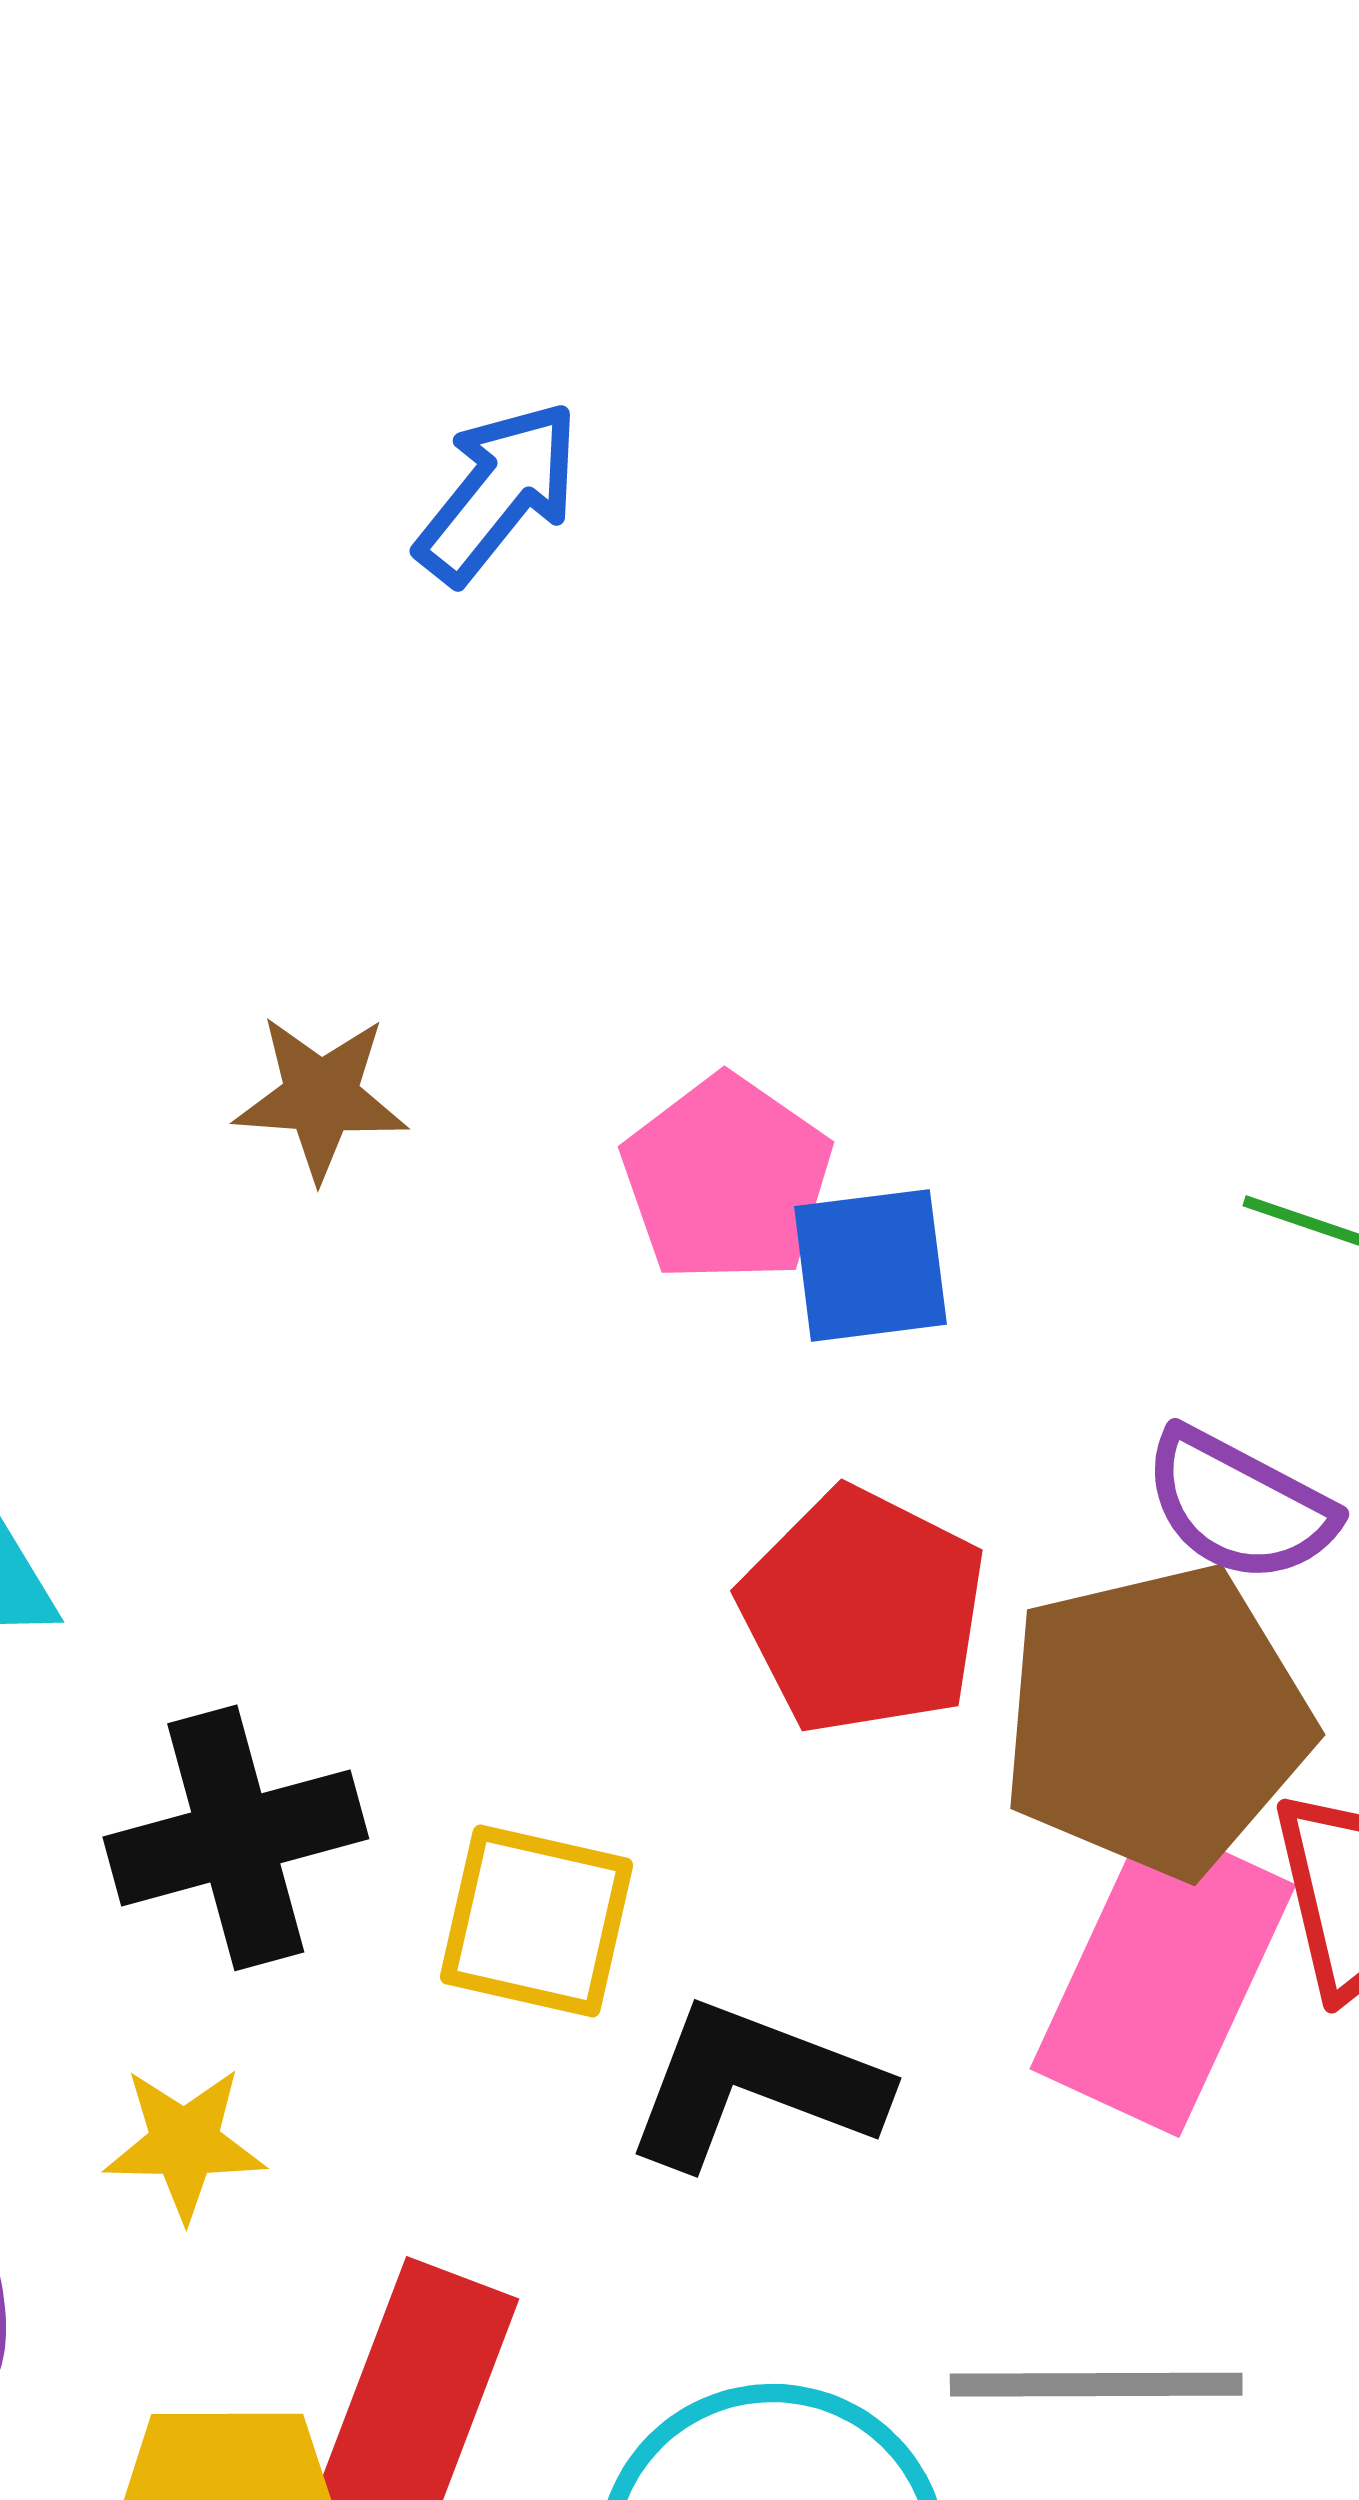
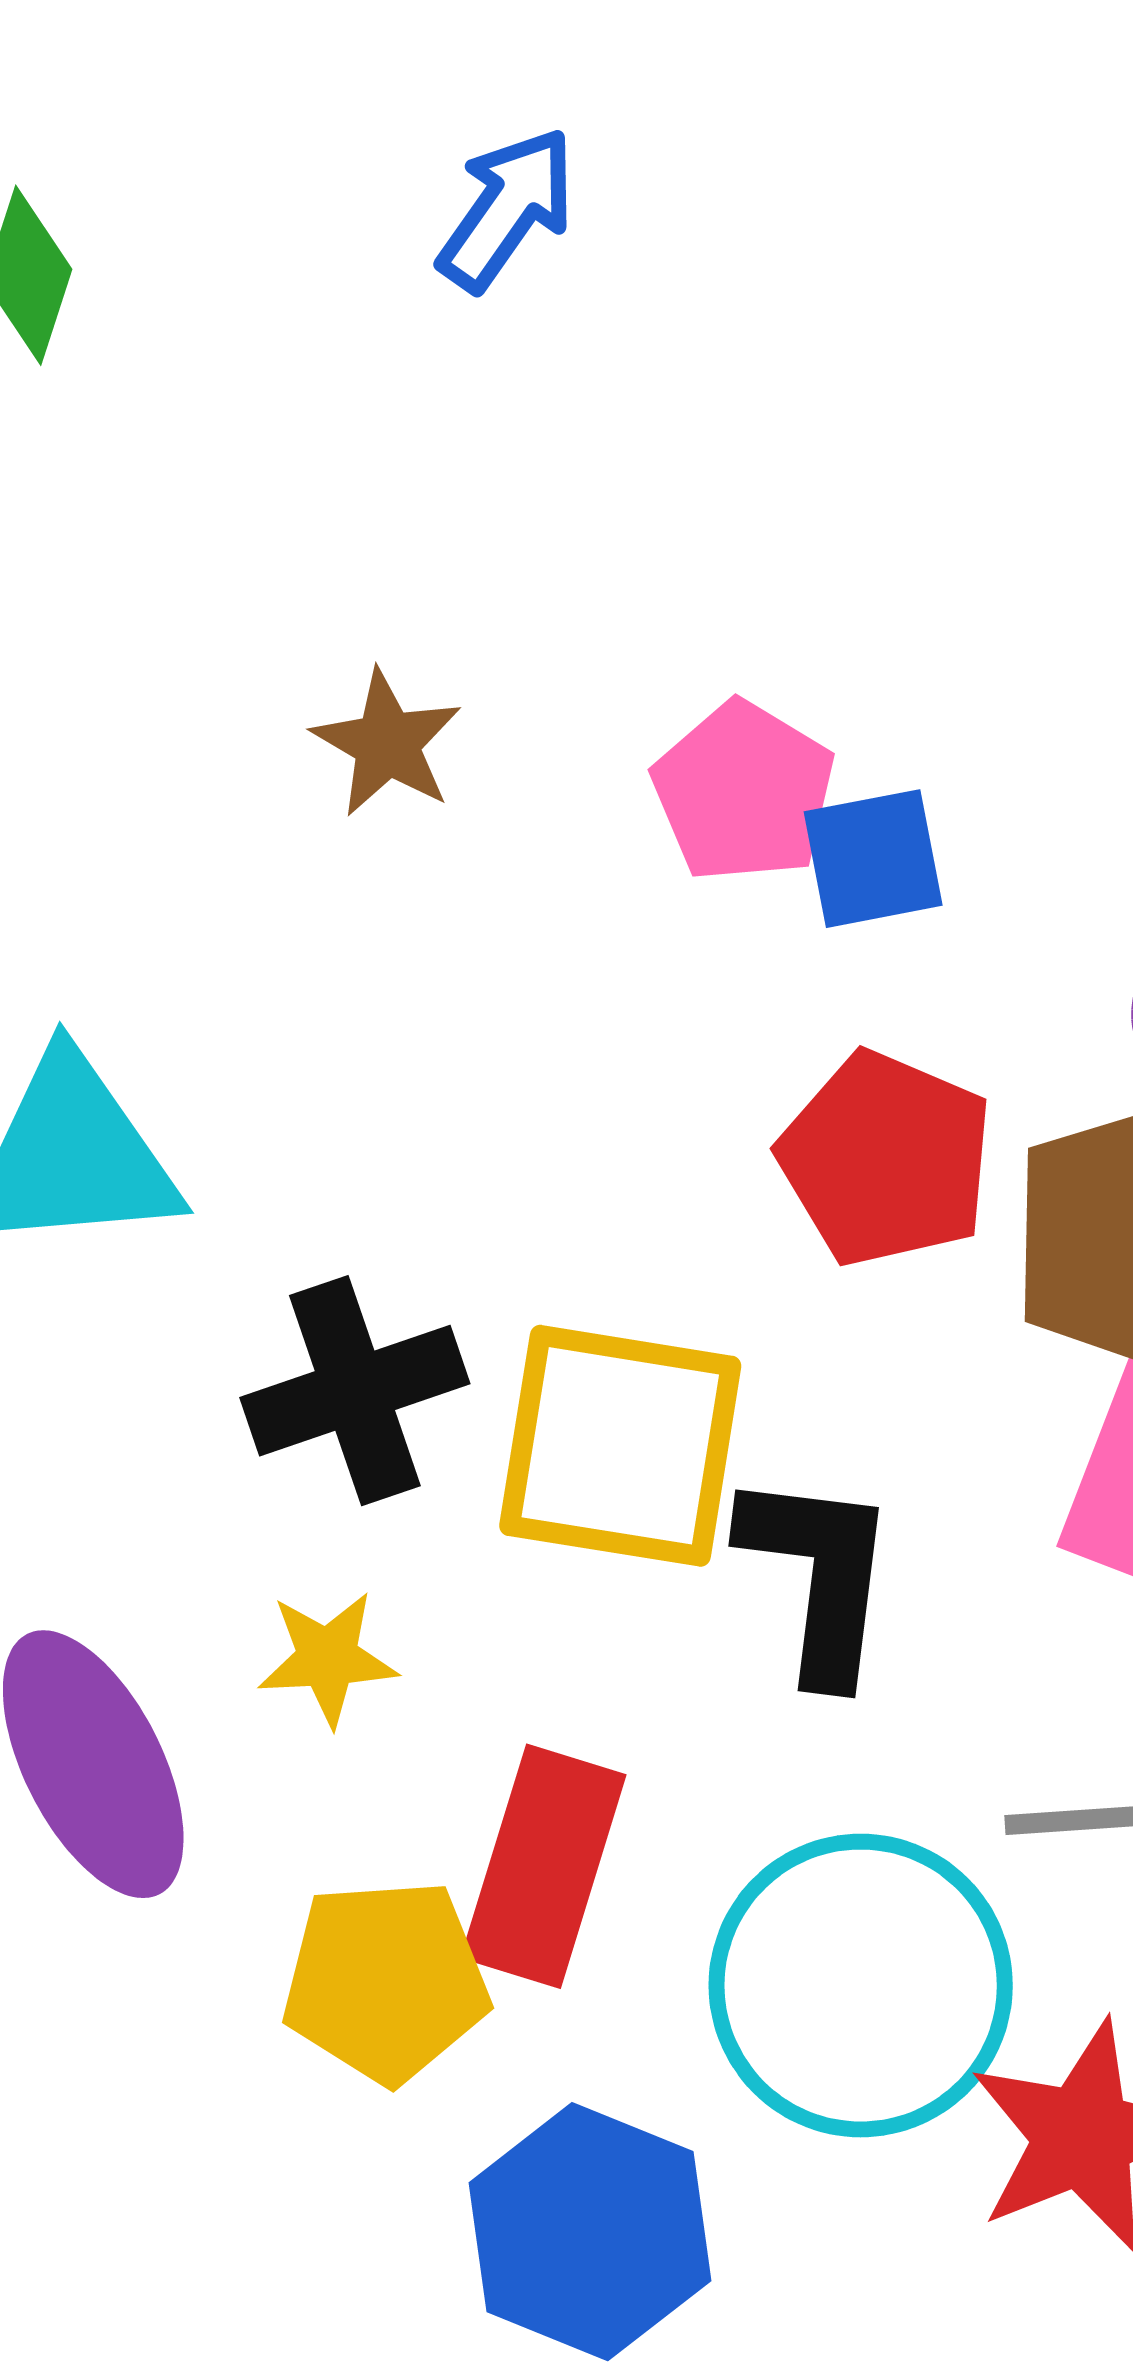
brown star: (321, 1097) -> (387, 743), turned 30
yellow square: (537, 1921) -> (620, 1446), size x1.5
black L-shape: (755, 2085) -> (819, 1576), turned 80

